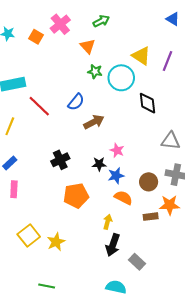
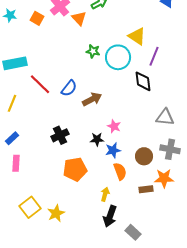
orange triangle: (88, 46) -> (79, 18), moved
purple line: (167, 61) -> (154, 56), moved
blue semicircle: (76, 102) -> (69, 88), moved
orange semicircle: (123, 198) -> (120, 171), turned 42

